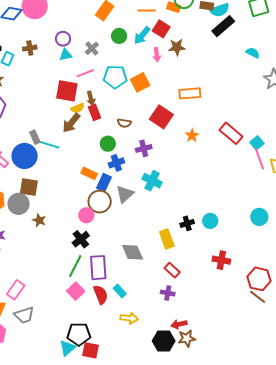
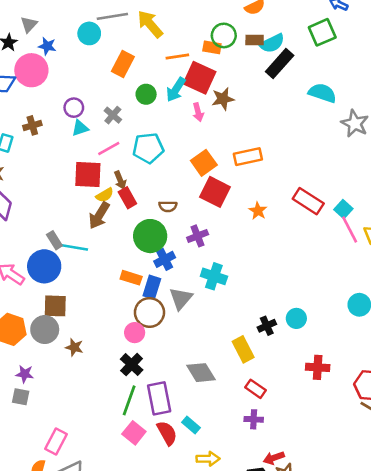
red square: (161, 29) -> (200, 78), size x1.4
cyan semicircle: (253, 53) -> (322, 93), size x1.5
orange square: (140, 82) -> (204, 163), moved
green circle: (108, 144) -> (150, 236), size x1.6

